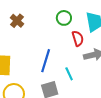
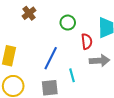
green circle: (64, 18) -> (68, 23), moved

